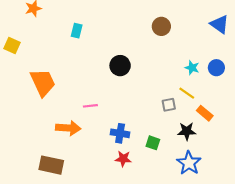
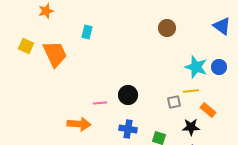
black circle: (120, 66) -> (128, 95), moved
cyan star: (192, 68) -> (196, 67), size x1.6
orange trapezoid: (43, 83) -> (55, 54), moved
yellow line: (187, 93) -> (191, 91), turned -42

